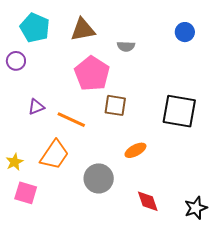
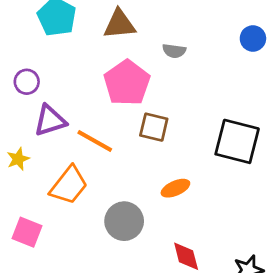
purple circle: (16, 61) -> (27, 82), moved
purple triangle: (36, 107) -> (50, 120), size x1.5
yellow star: (15, 162) -> (18, 159), moved

